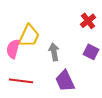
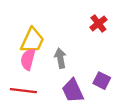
pink semicircle: (13, 49) -> (28, 59), moved
purple square: (91, 52) -> (102, 81), moved

